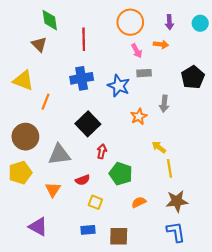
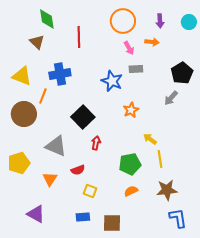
blue cross: (82, 78) -> (60, 74), moved
gray arrow: (164, 104) -> (171, 98), moved, turned 35
brown circle: (25, 137) -> (24, 114), moved
gray triangle: (59, 155) -> (56, 146), turned 30
green pentagon: (121, 174) -> (130, 164), moved, turned -30
blue L-shape: (176, 232) -> (178, 218), moved

